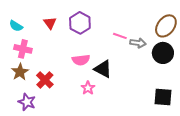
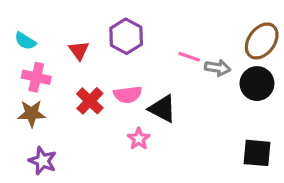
red triangle: (50, 23) -> (79, 50), moved
brown star: (20, 72) -> (32, 114), turned 30
red cross: (45, 80) -> (90, 101), moved

